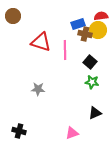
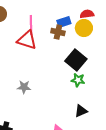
brown cross: (85, 34) -> (58, 32), moved
pink line: (65, 50) -> (31, 25), moved
black square: (90, 62) -> (76, 60), size x1.5

